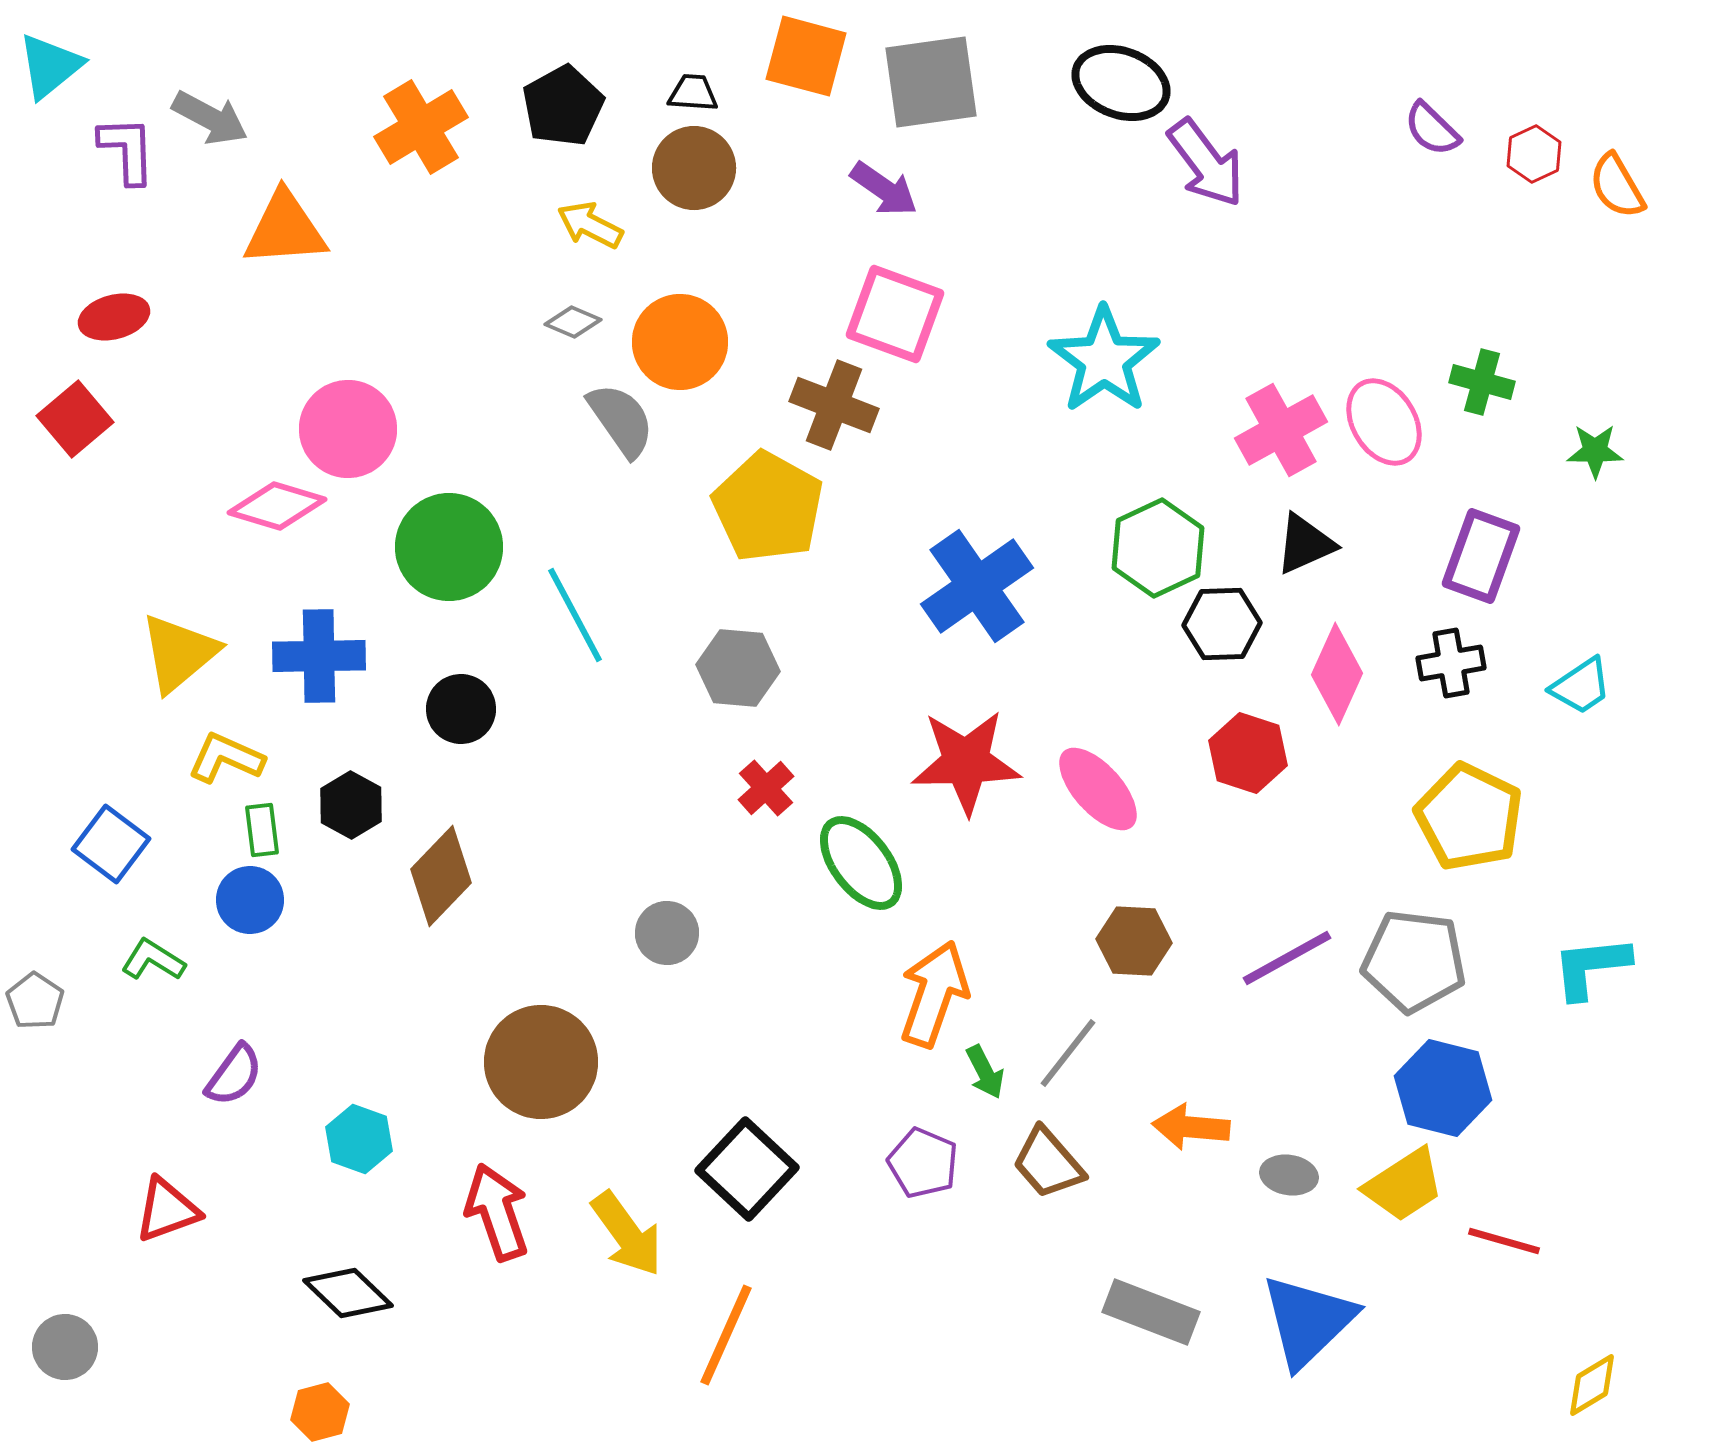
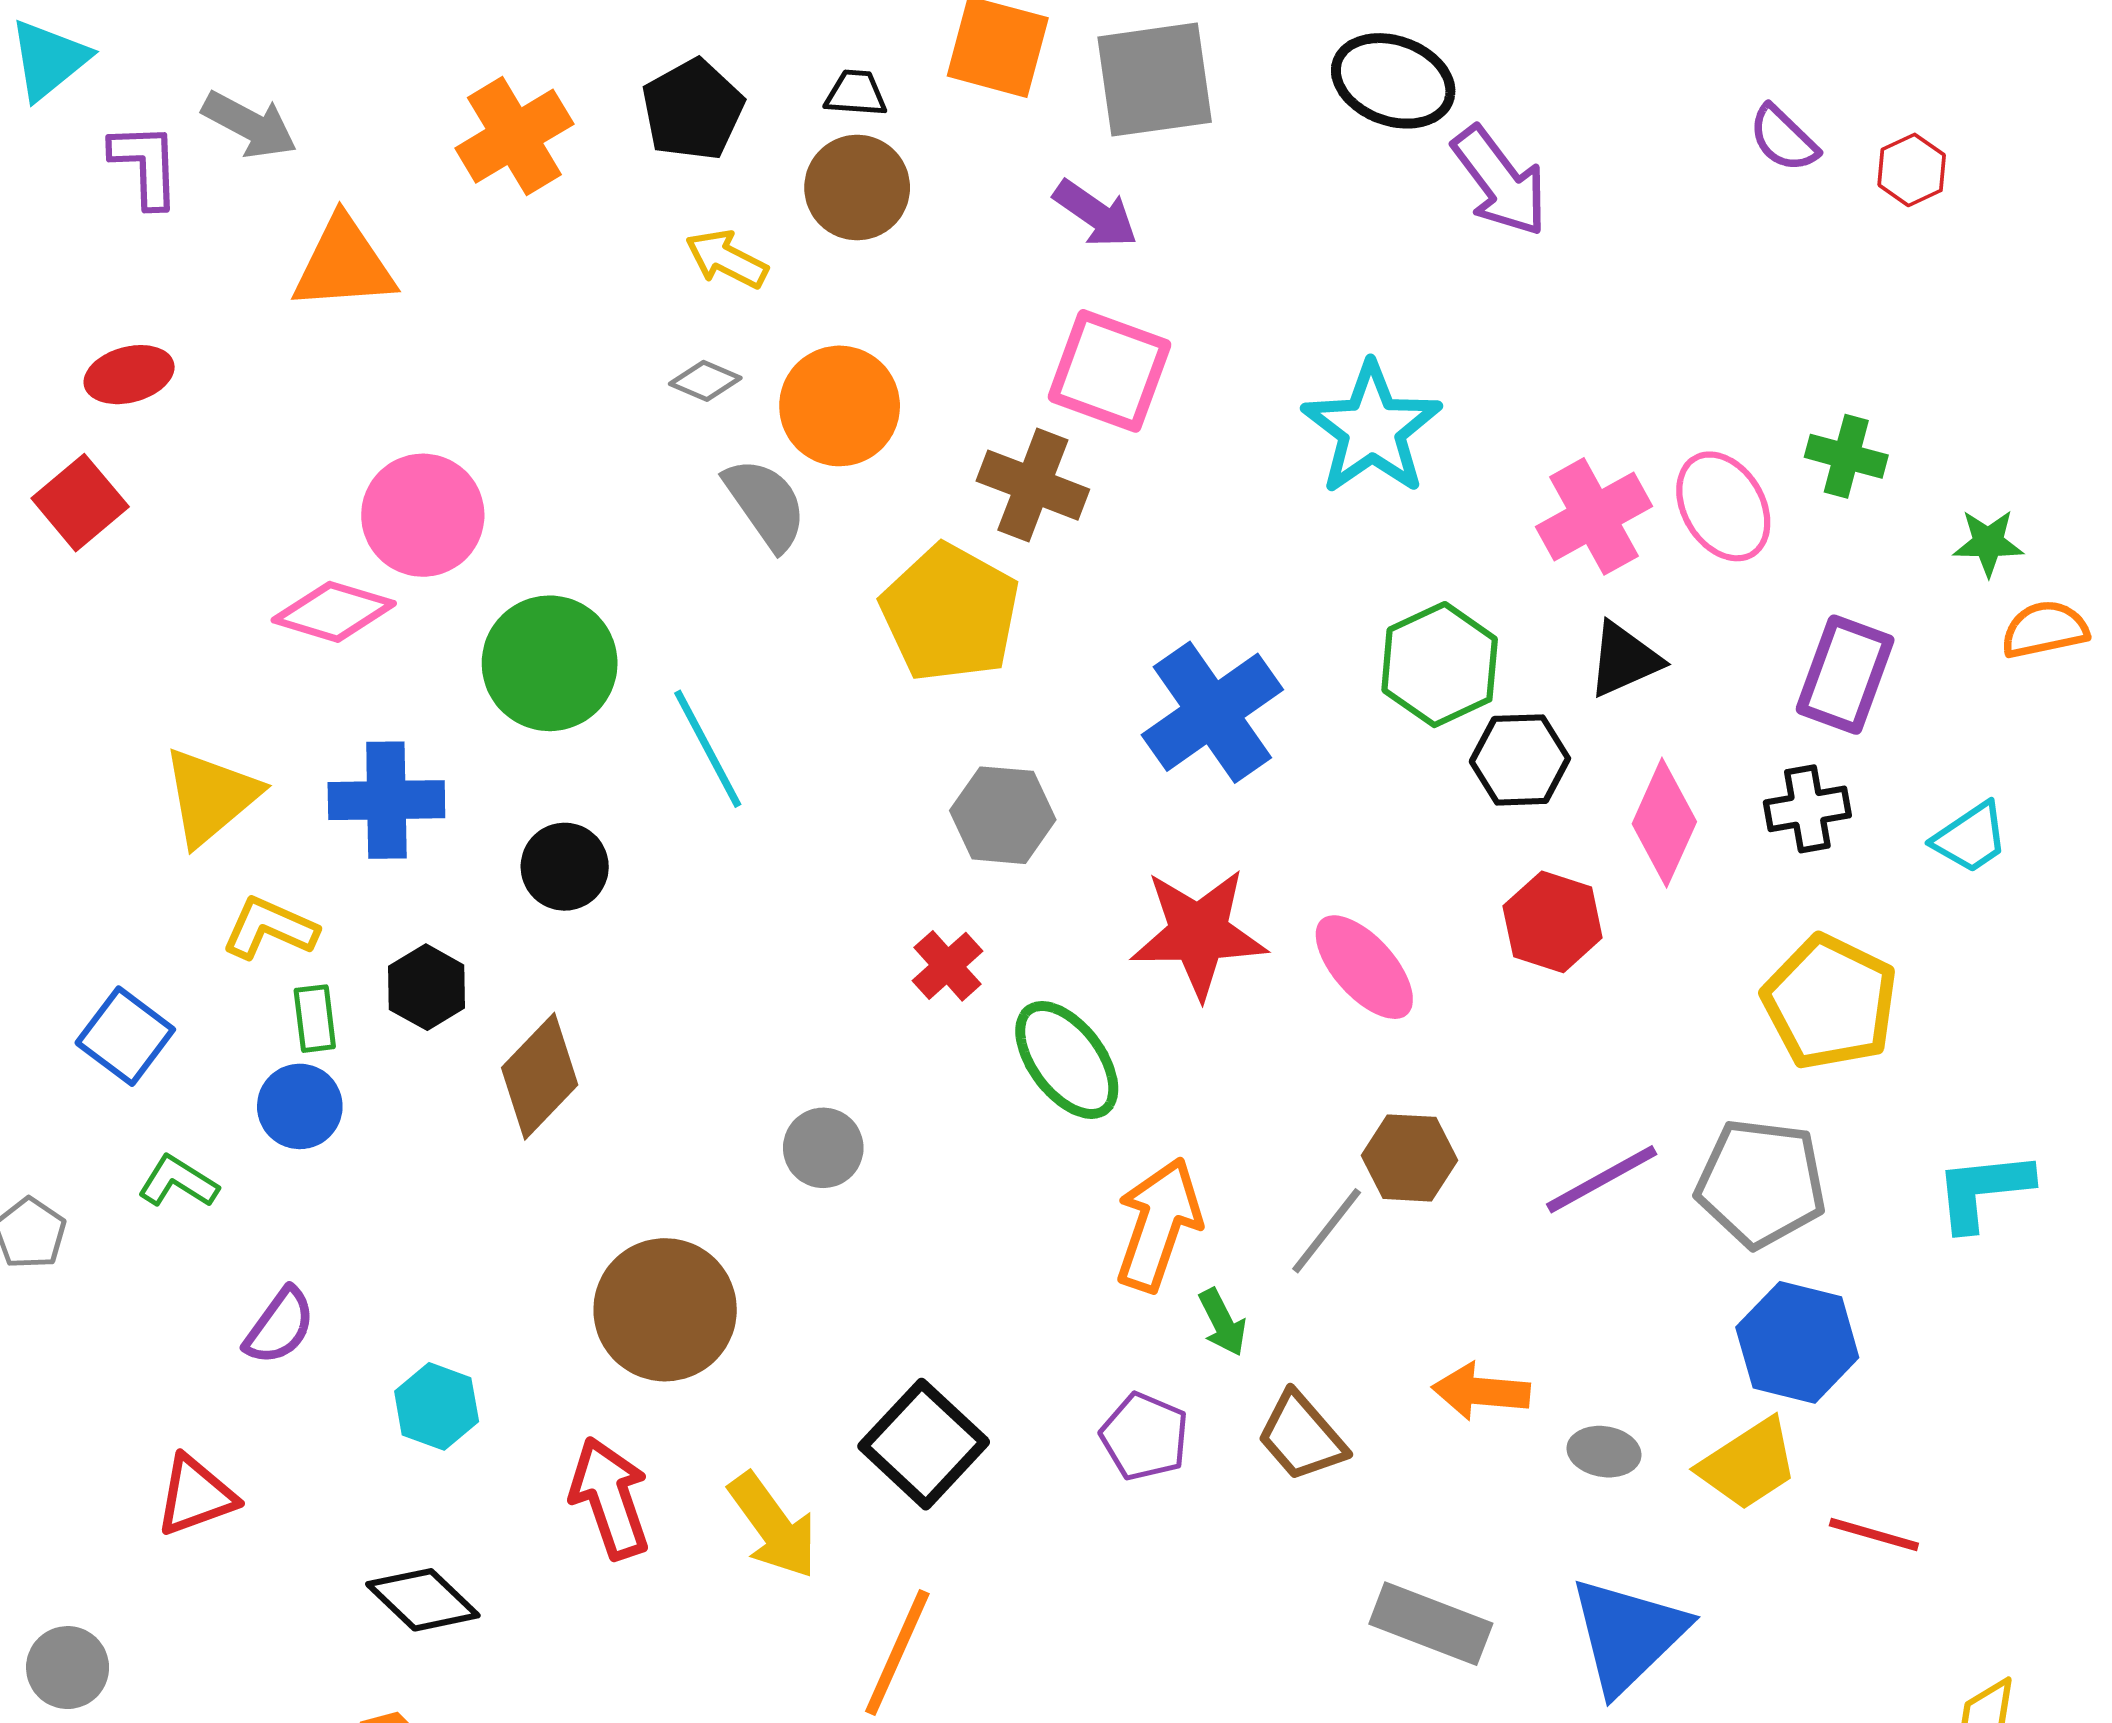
orange semicircle: (1617, 186) -> (2045, 629), moved, turned 108
gray hexagon: (738, 668) -> (1003, 815), moved
gray line: (1068, 1053) -> (1327, 1231), moved

